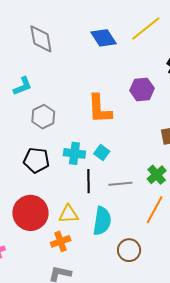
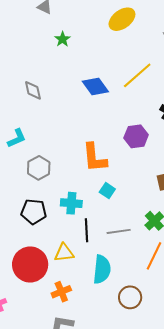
gray diamond: (41, 39) -> (33, 90), size x0.7
cyan square: (102, 152) -> (107, 191), moved
yellow triangle: (69, 214) -> (64, 253), moved

